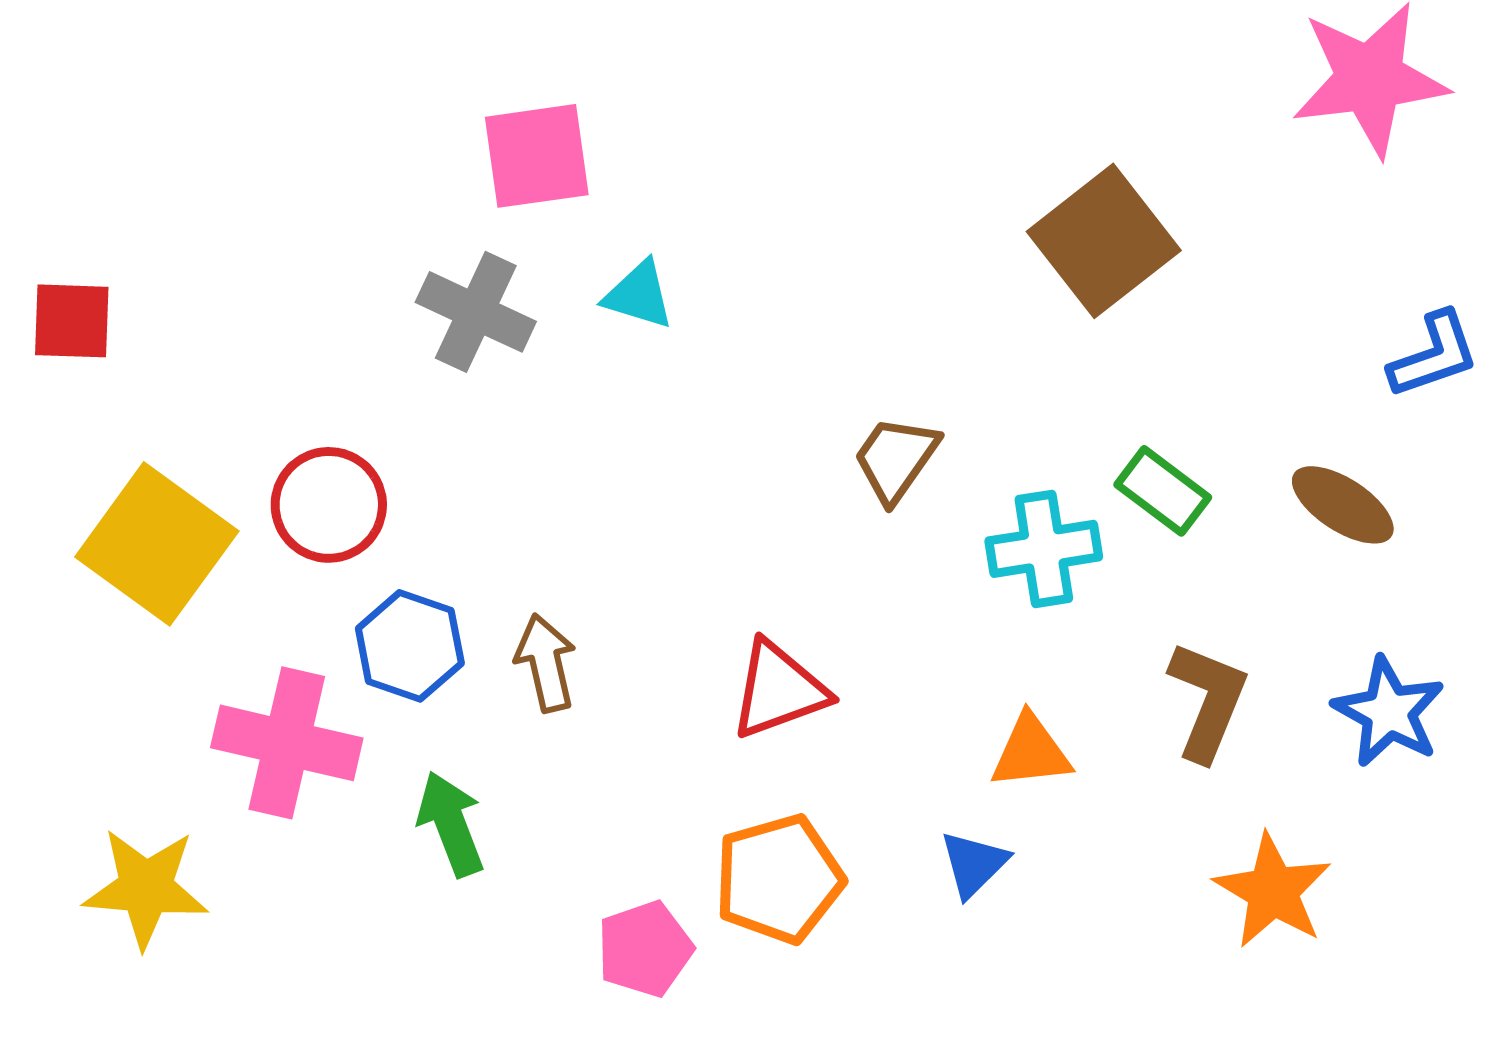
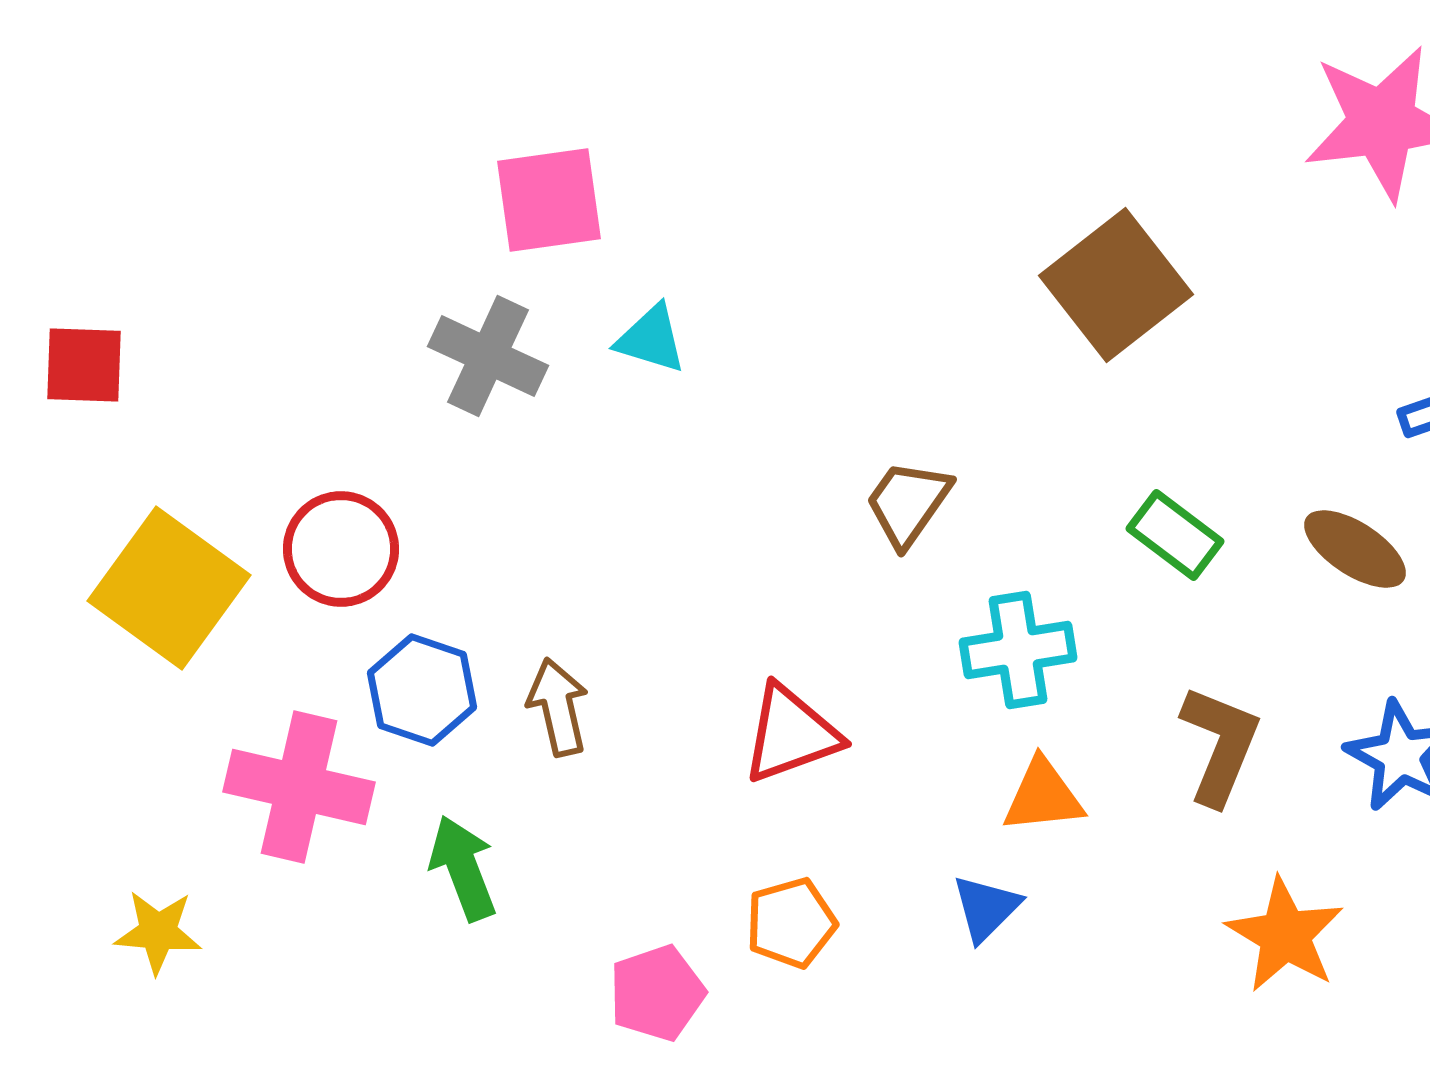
cyan cross: (1044, 549) -> (1018, 650), moved
orange pentagon: (779, 879) -> (791, 923), size x0.7
yellow star: (146, 888) -> (158, 932), size x0.7

